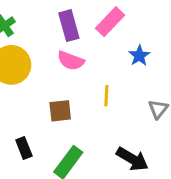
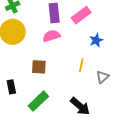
pink semicircle: (71, 61) -> (51, 36), turned 132
yellow line: (106, 96) -> (81, 65), moved

